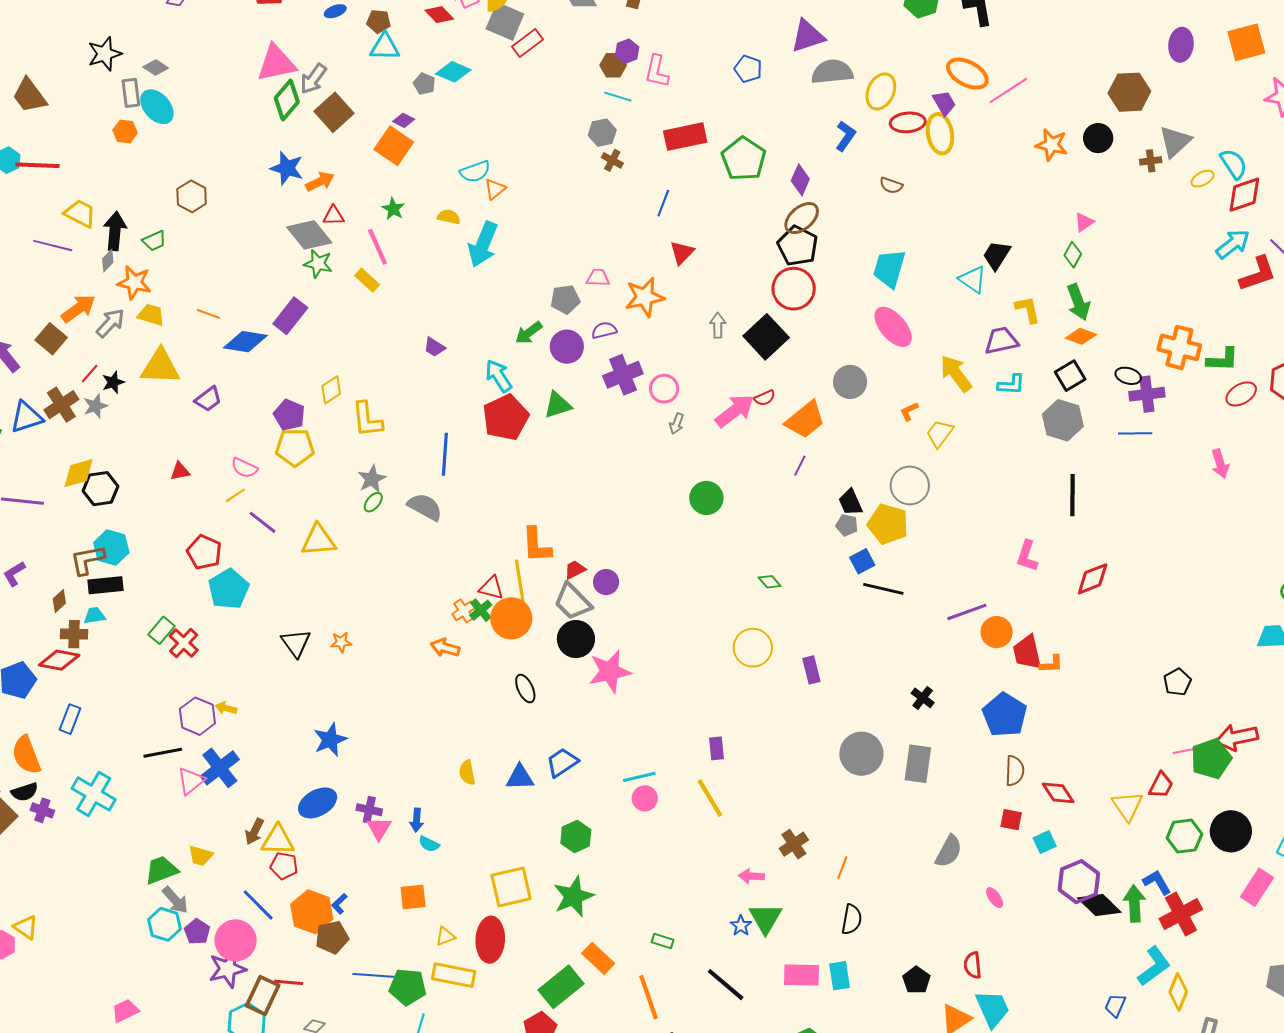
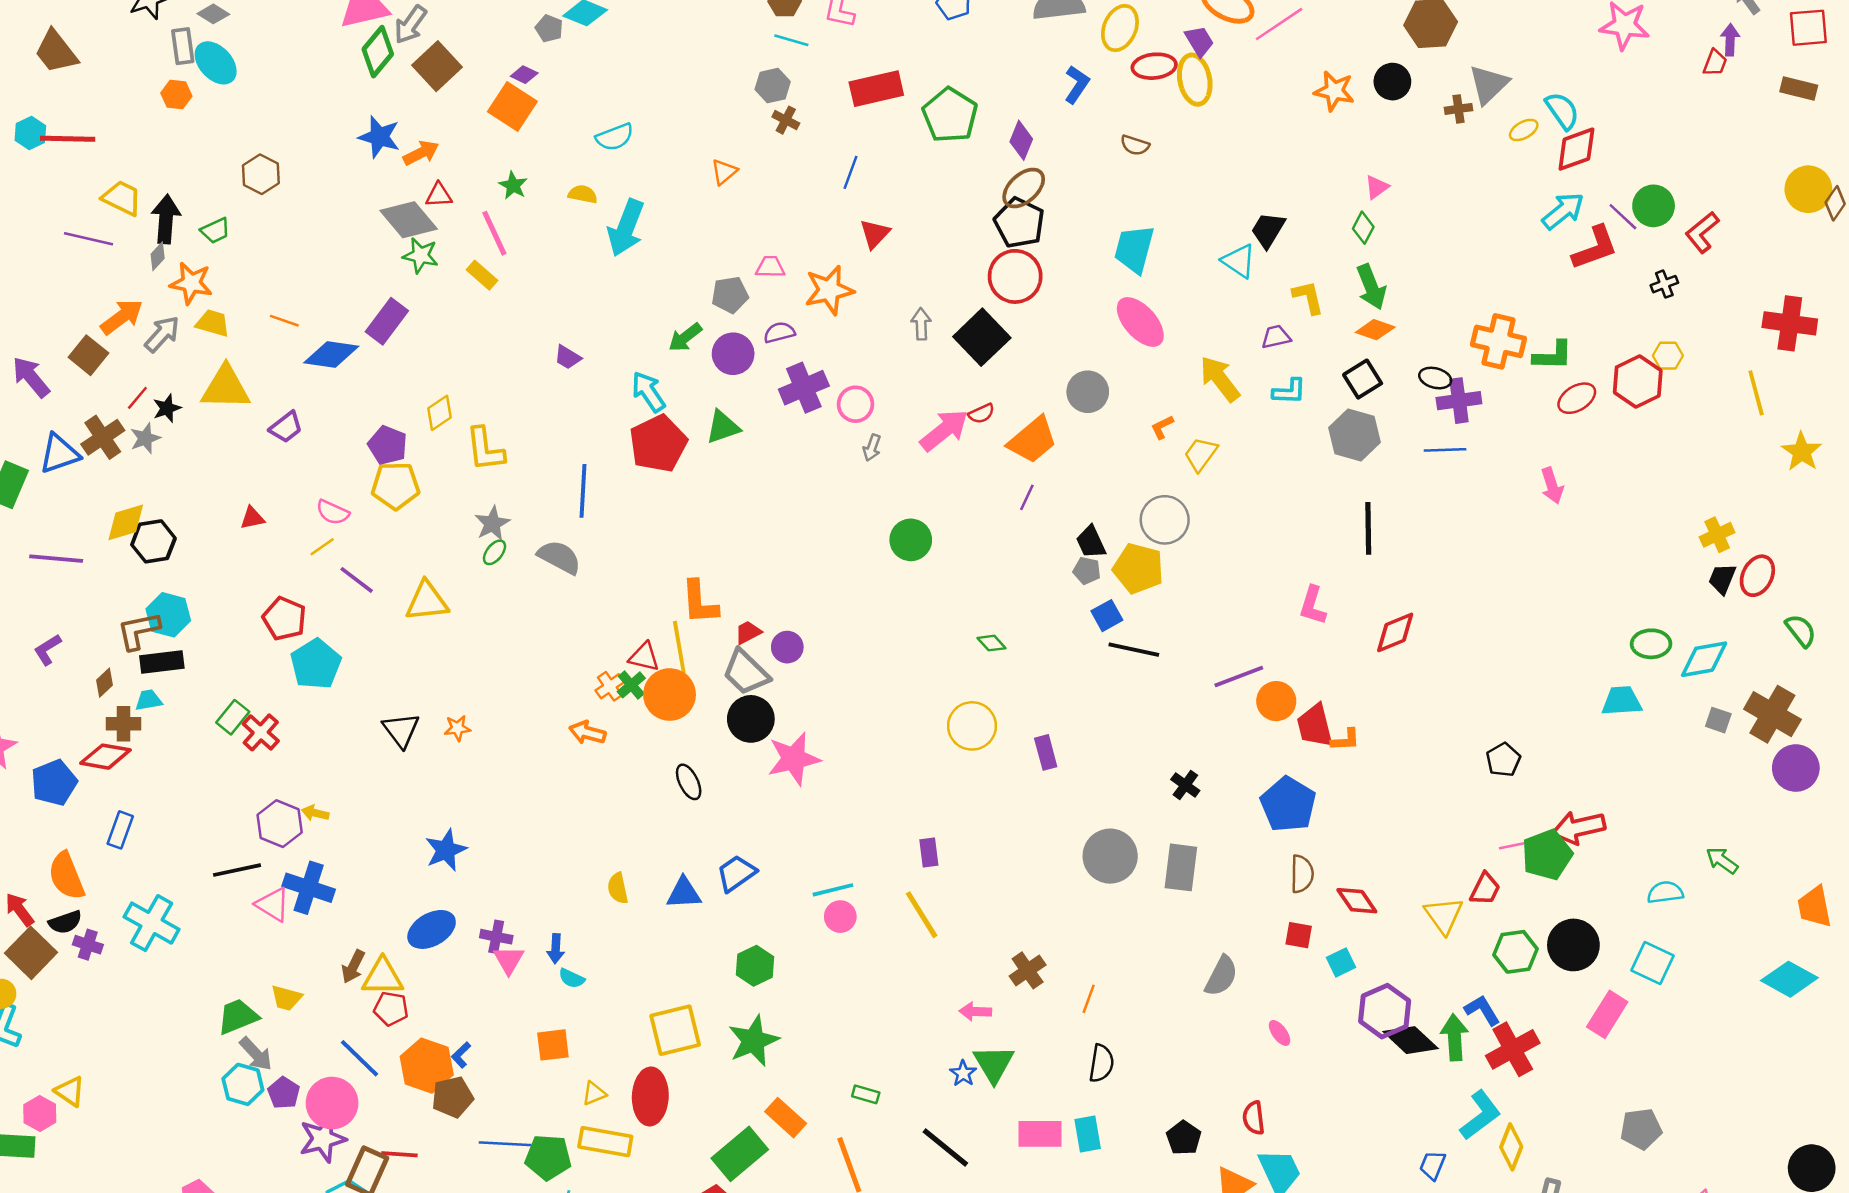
orange triangle: (495, 189) -> (724, 172), moved
purple trapezoid: (1001, 341) -> (1276, 337), size x0.7
blue cross: (220, 768) -> (309, 888), turned -33
pink triangle: (191, 781) -> (273, 905), turned -48

